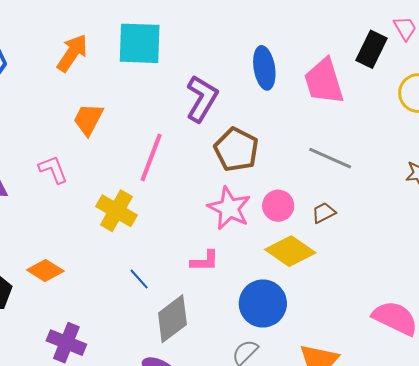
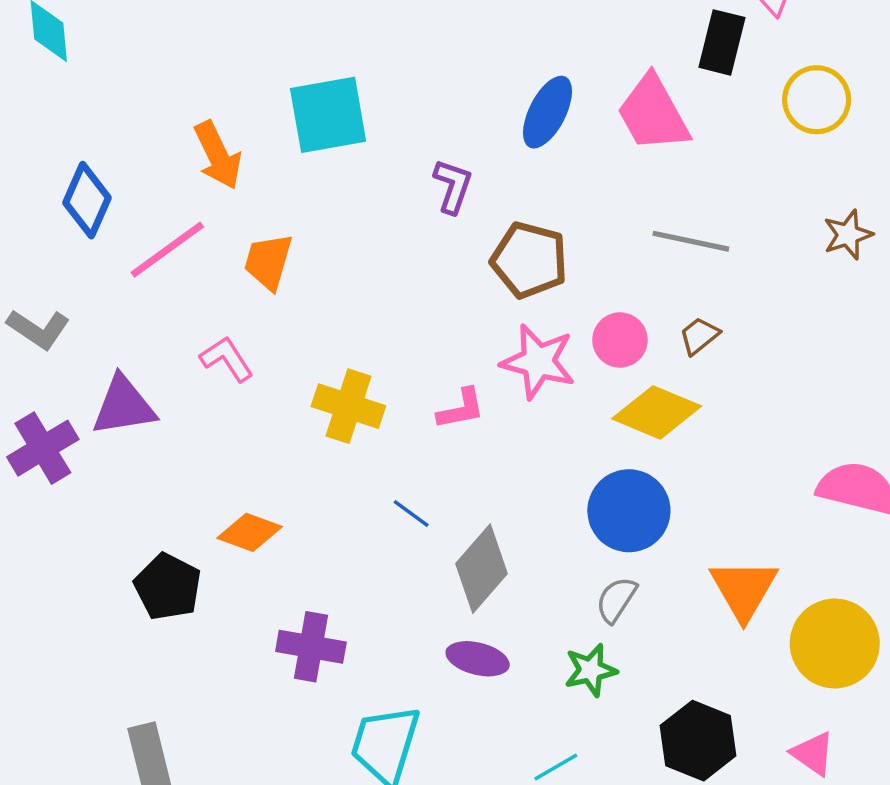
orange arrow: (72, 53) -> (218, 155), turned 132
blue ellipse: (264, 68) -> (547, 112), turned 48
purple L-shape: (202, 99) -> (453, 186), size x0.7
pink line: (151, 157) -> (167, 250), moved, turned 45
pink L-shape: (205, 261) -> (461, 409), moved

